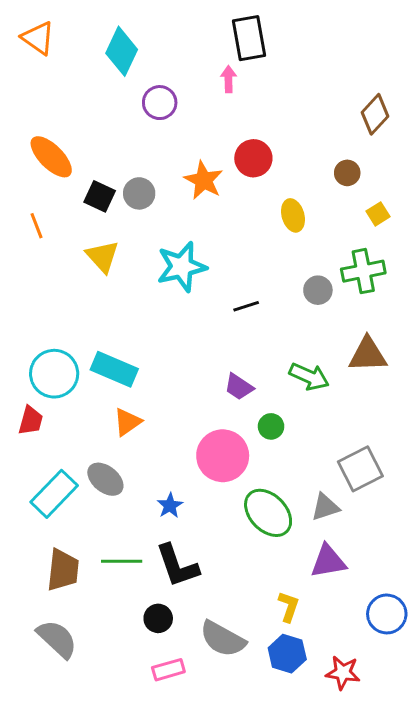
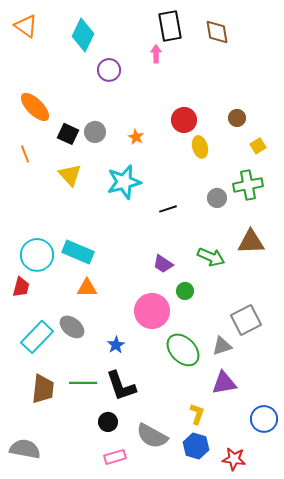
brown diamond: (375, 114) -> (217, 32), moved, turned -52
red circle: (253, 158) -> (184, 120), moved
orange star: (204, 180) -> (136, 137), moved, size x0.6
orange triangle: (127, 422) -> (87, 288), turned 35
gray semicircle: (57, 639) -> (25, 449), moved, turned -32

